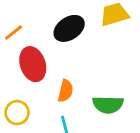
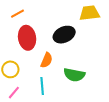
black ellipse: (69, 28) -> (64, 35), moved

